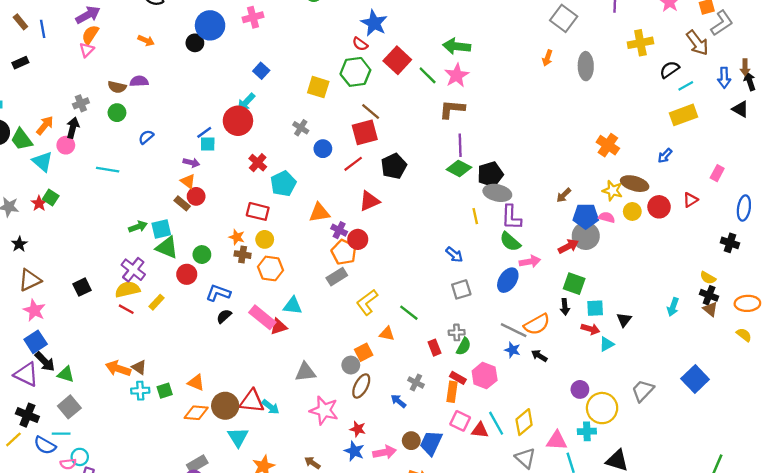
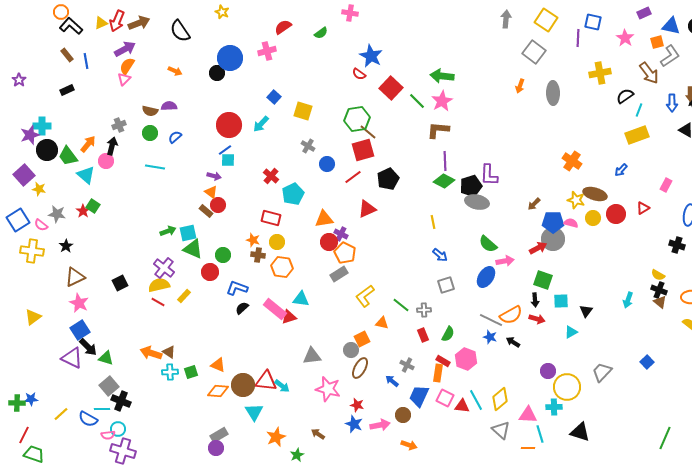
green hexagon: (355, 72) -> (357, 119), moved
cyan line: (686, 86) -> (639, 110), turned -40
yellow square: (318, 87) -> (303, 111), moved
red circle: (238, 121) -> (229, 125), moved
blue semicircle: (146, 137) -> (175, 137), moved
cyan line: (108, 170) -> (155, 167), moved
yellow line: (475, 216) -> (433, 222), moved
purple L-shape: (511, 217) -> (489, 175), moved
red circle: (358, 239) -> (329, 242), moved
red arrow: (590, 329) -> (537, 319), moved
gray cross: (457, 332) -> (424, 310), moved
blue square: (695, 379) -> (647, 362), size x0.6
black cross: (27, 415) -> (121, 401), moved
blue trapezoid: (431, 443) -> (419, 396), moved

